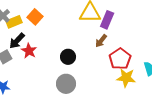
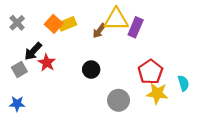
yellow rectangle: (14, 22) -> (67, 24), moved
brown arrow: (101, 41) -> (99, 31), moved
gray circle: (66, 84) -> (119, 100), moved

